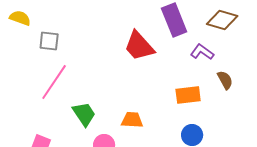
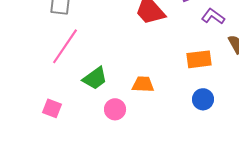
green trapezoid: (84, 114) -> (95, 78), turned 88

